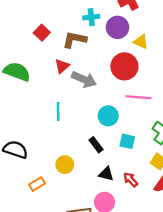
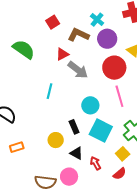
cyan cross: (91, 17) -> (97, 20), turned 32
purple circle: (117, 27) -> (107, 39), moved
pink line: (138, 97) -> (119, 96), turned 55
cyan square: (127, 141) -> (101, 131), size x1.6
yellow circle: (65, 165) -> (56, 140), moved

